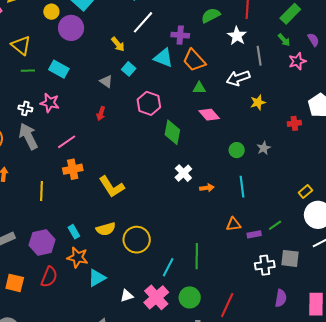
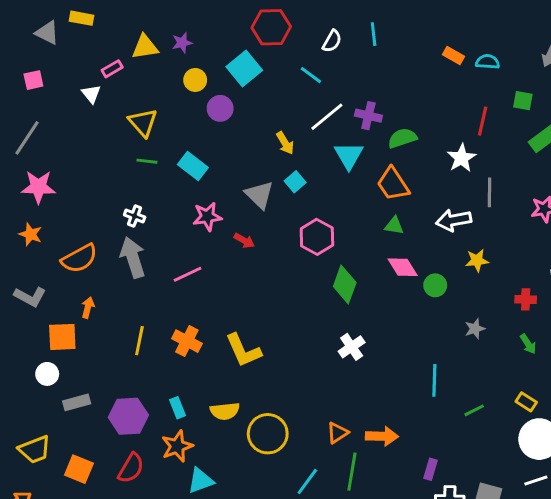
green semicircle: (211, 15) -> (402, 138), moved
purple circle: (71, 28) -> (220, 108), size x0.7
purple cross: (180, 35) -> (368, 116), moved
green arrow: (284, 40) -> (528, 344), moved
cyan triangle: (163, 58) -> (349, 155), moved, turned 30
gray triangle: (106, 81) -> (259, 195), size x1.5
pink star: (50, 103) -> (207, 217), moved, turned -30
red arrow: (101, 113) -> (244, 241), turned -88
green circle: (237, 150) -> (435, 285), moved
orange cross: (73, 169) -> (187, 341), moved, turned 30
orange arrow: (207, 188) -> (382, 436), moved, size x1.5
yellow rectangle: (305, 191) -> (526, 402), turned 64
orange triangle: (233, 224) -> (337, 433), moved, turned -35
green line: (275, 225) -> (474, 410), moved
purple rectangle: (254, 234) -> (431, 469), moved, turned -72
orange star: (78, 257) -> (177, 446), turned 30

